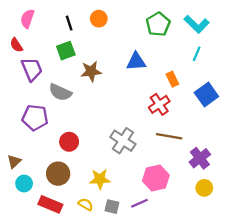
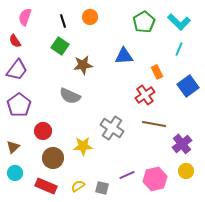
green square: (66, 51) -> (60, 46), turned -36
purple trapezoid: (32, 69) -> (17, 70), moved, turned 60
gray semicircle: (60, 92) -> (70, 96), moved
purple pentagon: (35, 118) -> (19, 105), moved, turned 30
red circle: (69, 142) -> (43, 131), moved
pink hexagon: (156, 178) -> (155, 179), moved
yellow star: (100, 179) -> (83, 146), moved
cyan circle: (24, 183) -> (15, 173), moved
purple line: (139, 203) -> (127, 175), moved
yellow semicircle: (86, 204) -> (78, 186), turned -64

